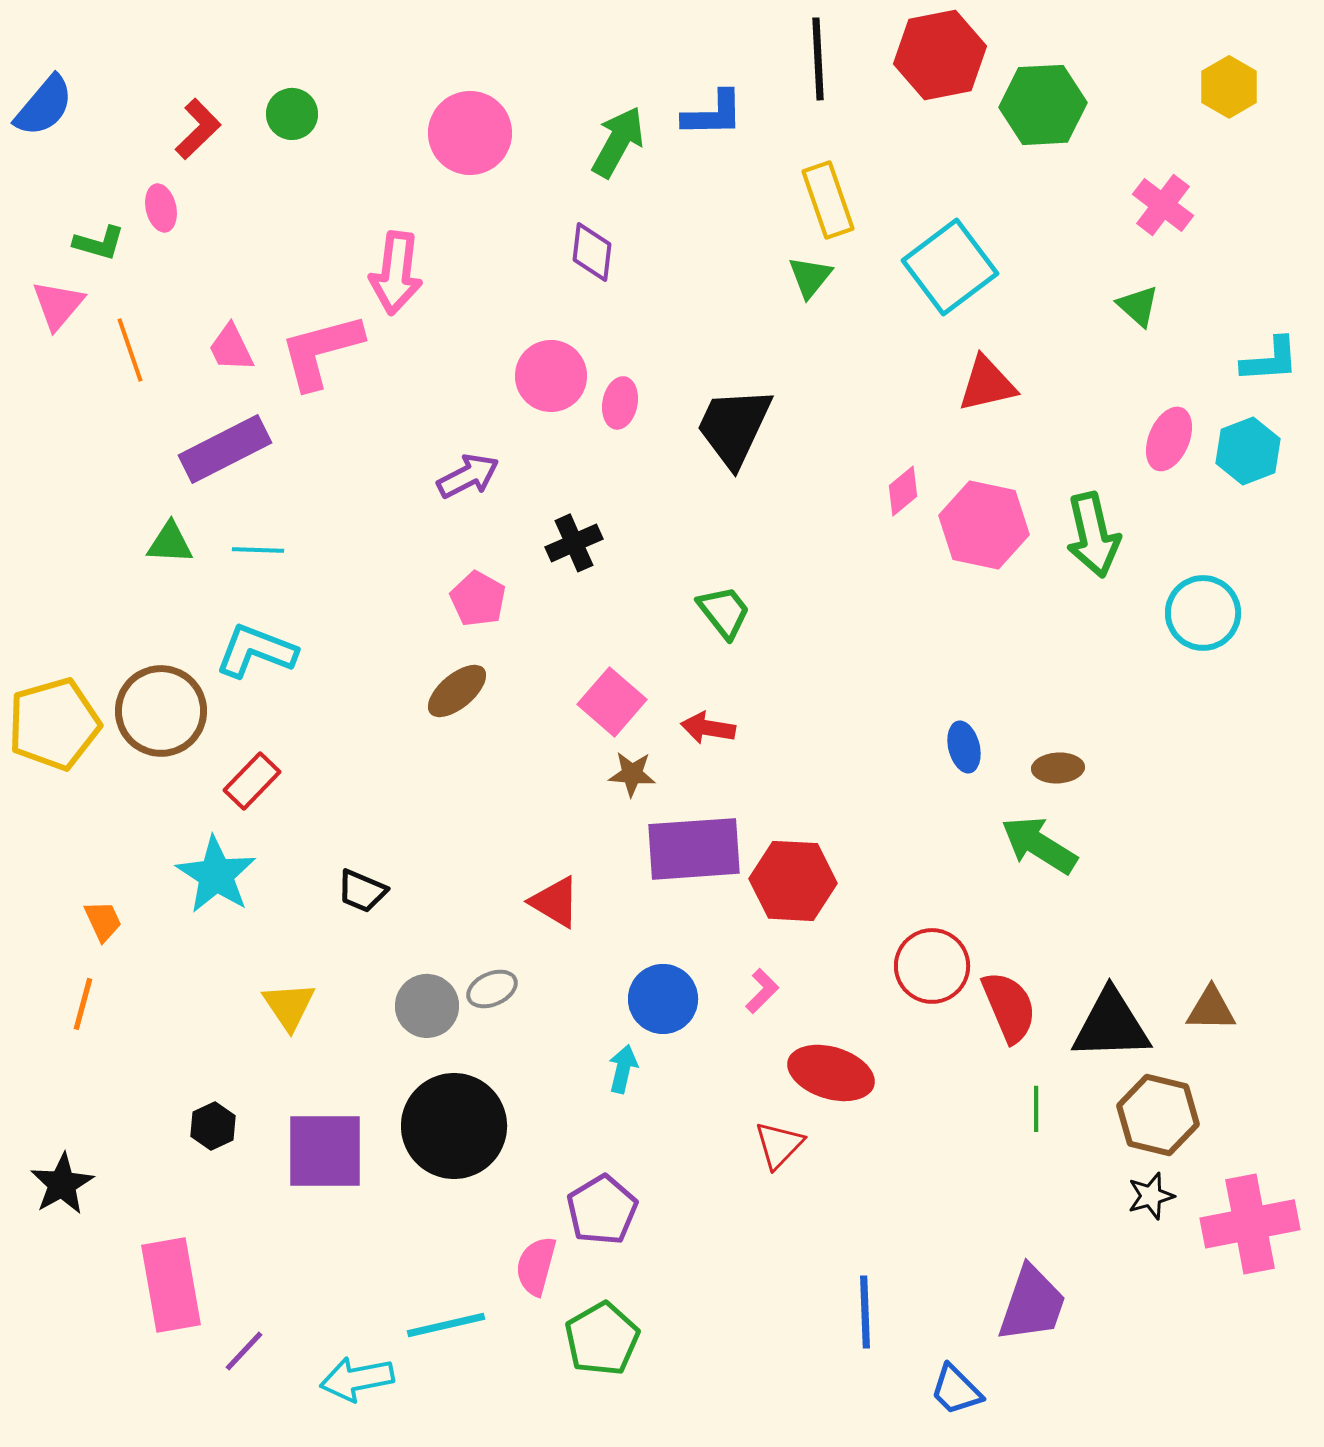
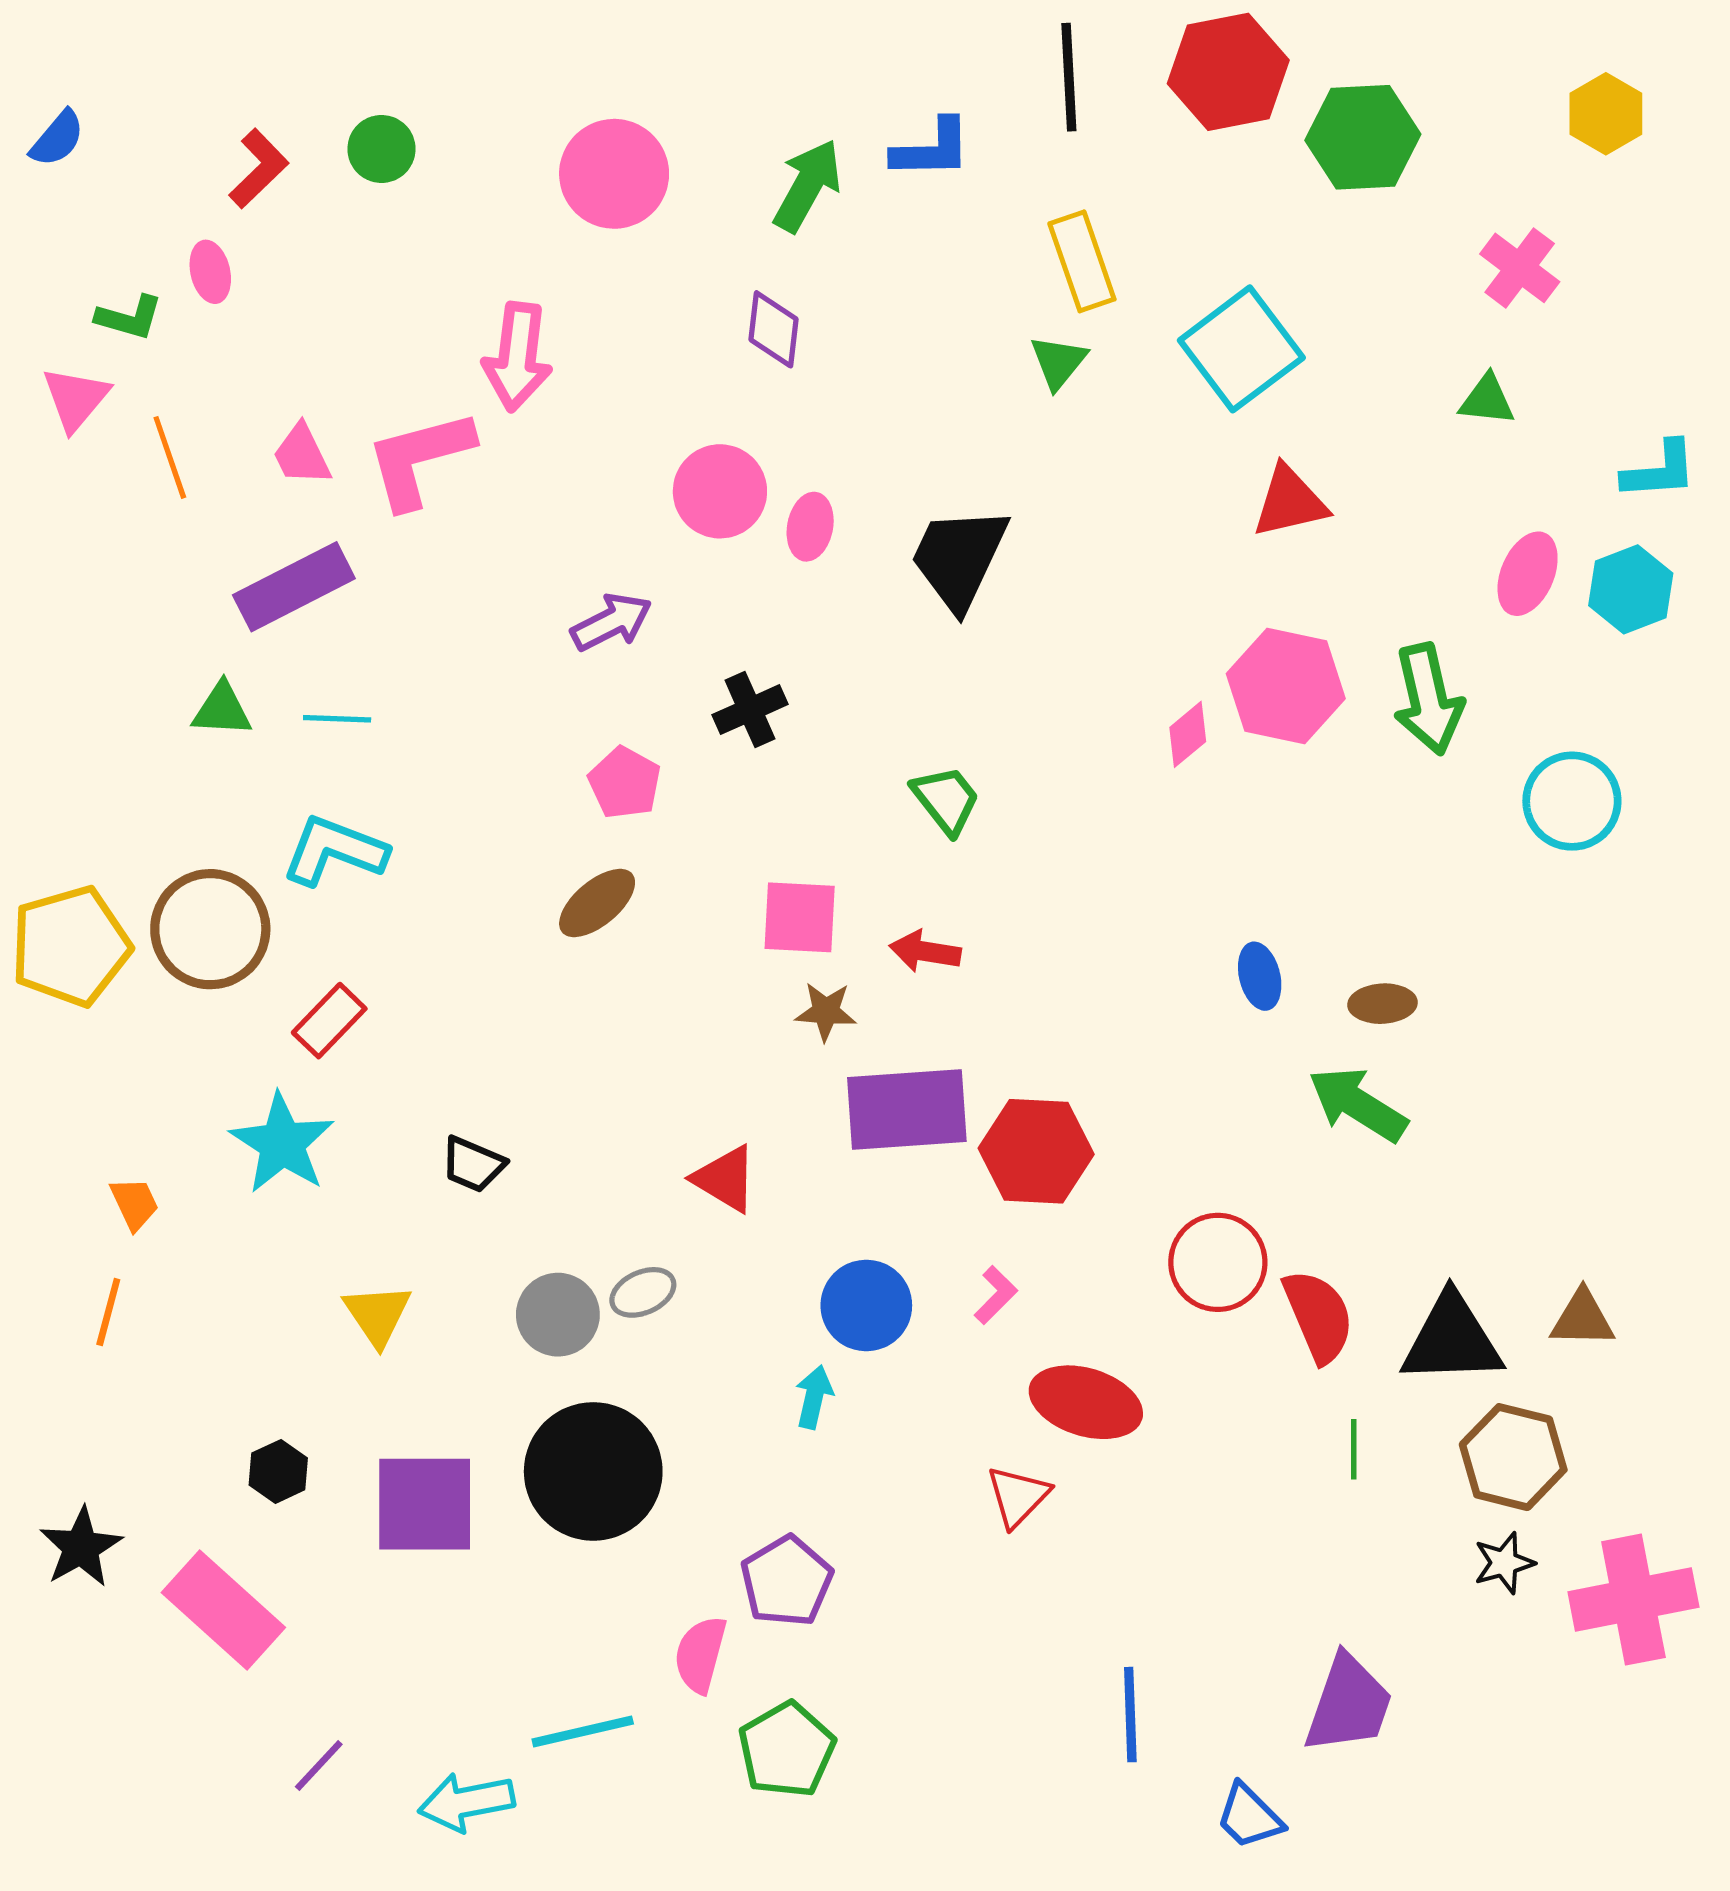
blue semicircle: (44, 106) -> (57, 139), size x0.7
green triangle: (1138, 306) -> (1487, 400), turned -36
pink diamond: (903, 491) -> (1188, 734), moved
pink square: (612, 702) -> (800, 917), turned -38
pink rectangle: (171, 1285) -> (223, 1610), moved, turned -38

